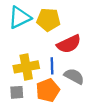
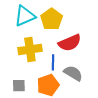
yellow pentagon: (48, 20) -> (52, 19), turned 30
yellow cross: (26, 67) -> (30, 49), moved

